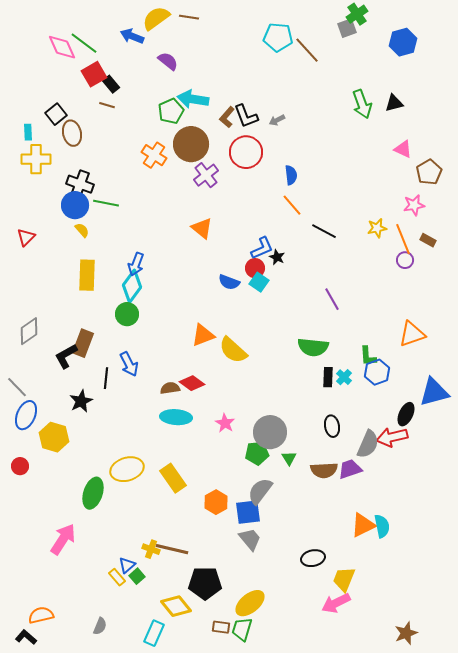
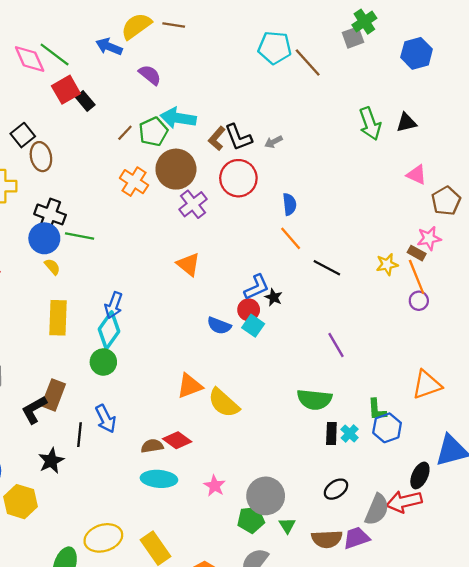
brown line: (107, 105) -> (125, 133), moved, turned -63
brown rectangle: (428, 240) -> (417, 253), moved
black ellipse: (332, 426) -> (336, 489), turned 65

